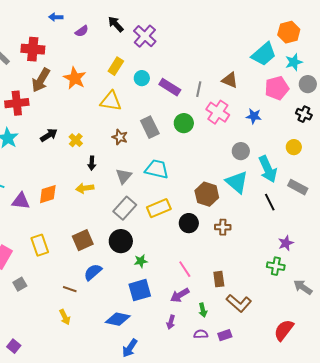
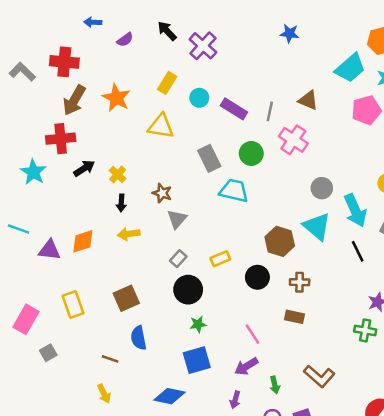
red cross: (17, 103) -> (61, 139), moved
blue star: (254, 116) -> (290, 33), moved
brown star: (120, 137) -> (162, 193), moved
black arrow: (92, 163) -> (121, 203), moved
cyan trapezoid: (157, 169) -> (234, 191), moved
gray rectangle: (125, 208) -> (178, 259), size x0.6
yellow rectangle: (159, 208) -> (220, 259), size x0.7
black circle: (121, 241) -> (188, 290), moved
blue semicircle: (93, 272) -> (139, 338), turned -60
brown rectangle: (219, 279) -> (295, 317), moved, turned -70

